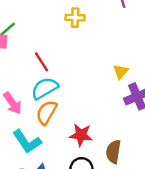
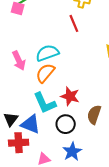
red line: (42, 62) -> (74, 23), moved
cyan L-shape: (27, 142) -> (45, 103), moved

